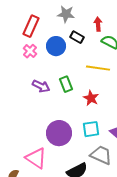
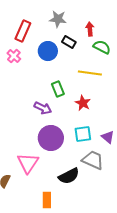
pink cross: (30, 51) -> (14, 56), moved
purple arrow: (41, 86) -> (43, 108), moved
pink triangle: (36, 158) -> (28, 163), turned 30

